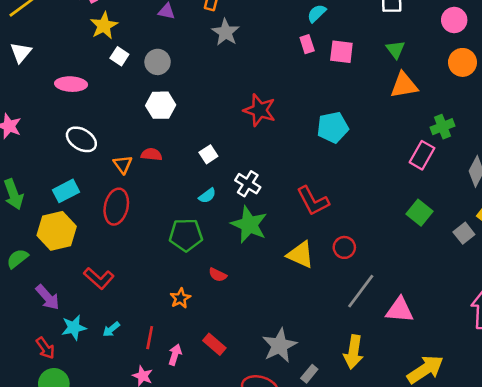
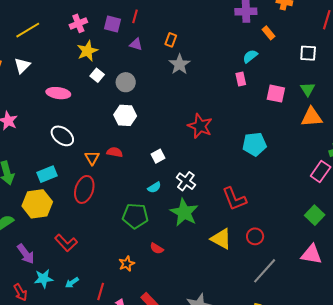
pink square: (341, 52) -> (276, 94), moved
pink triangle: (400, 310) -> (311, 254), moved

